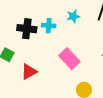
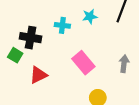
black cross: (27, 29) -> (31, 38), moved

